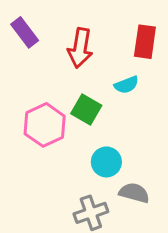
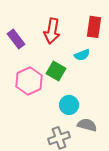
purple rectangle: (25, 32) -> (16, 39), moved

